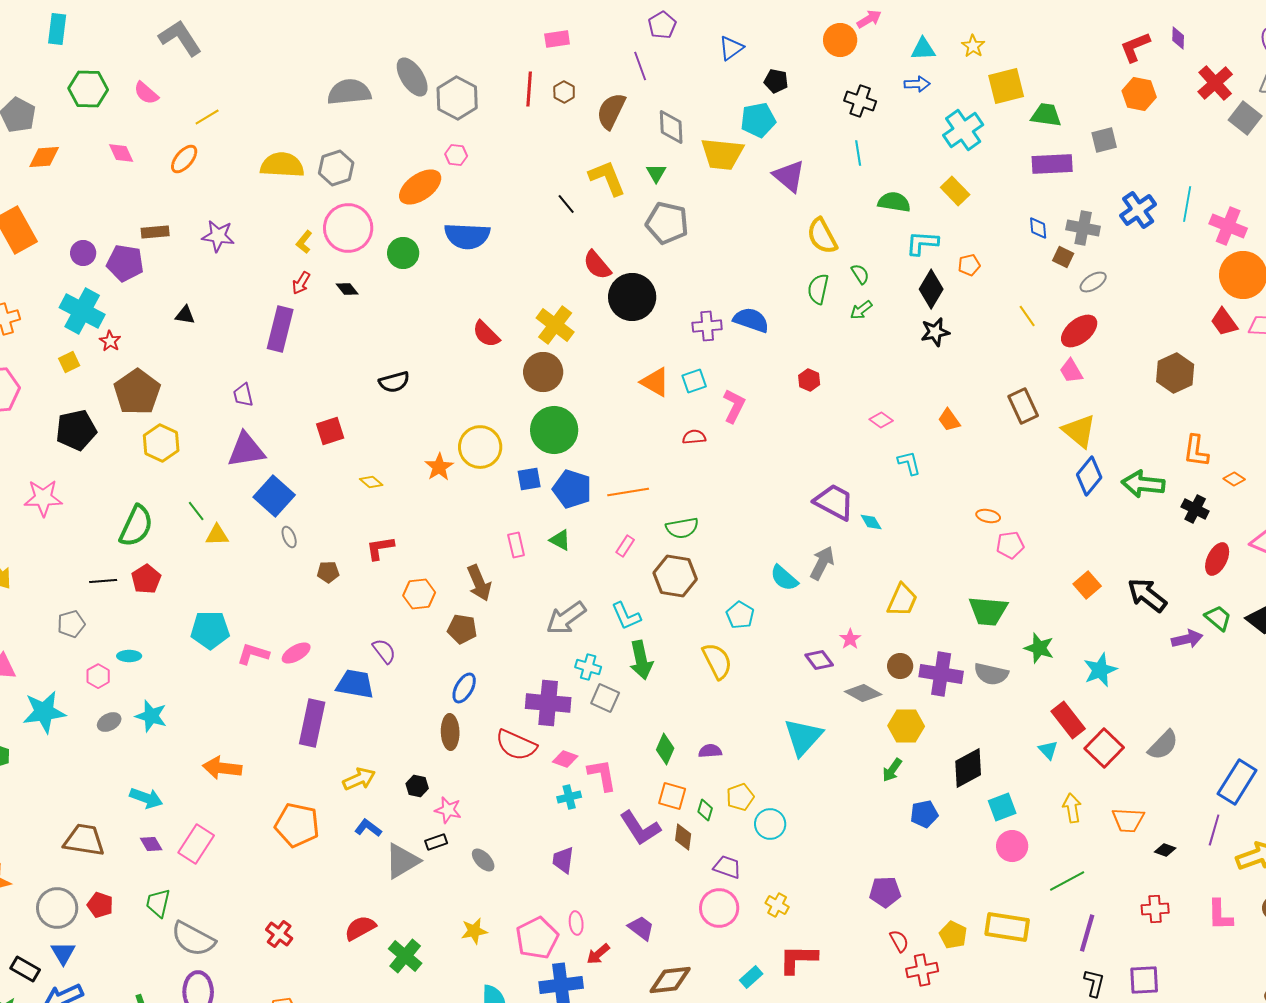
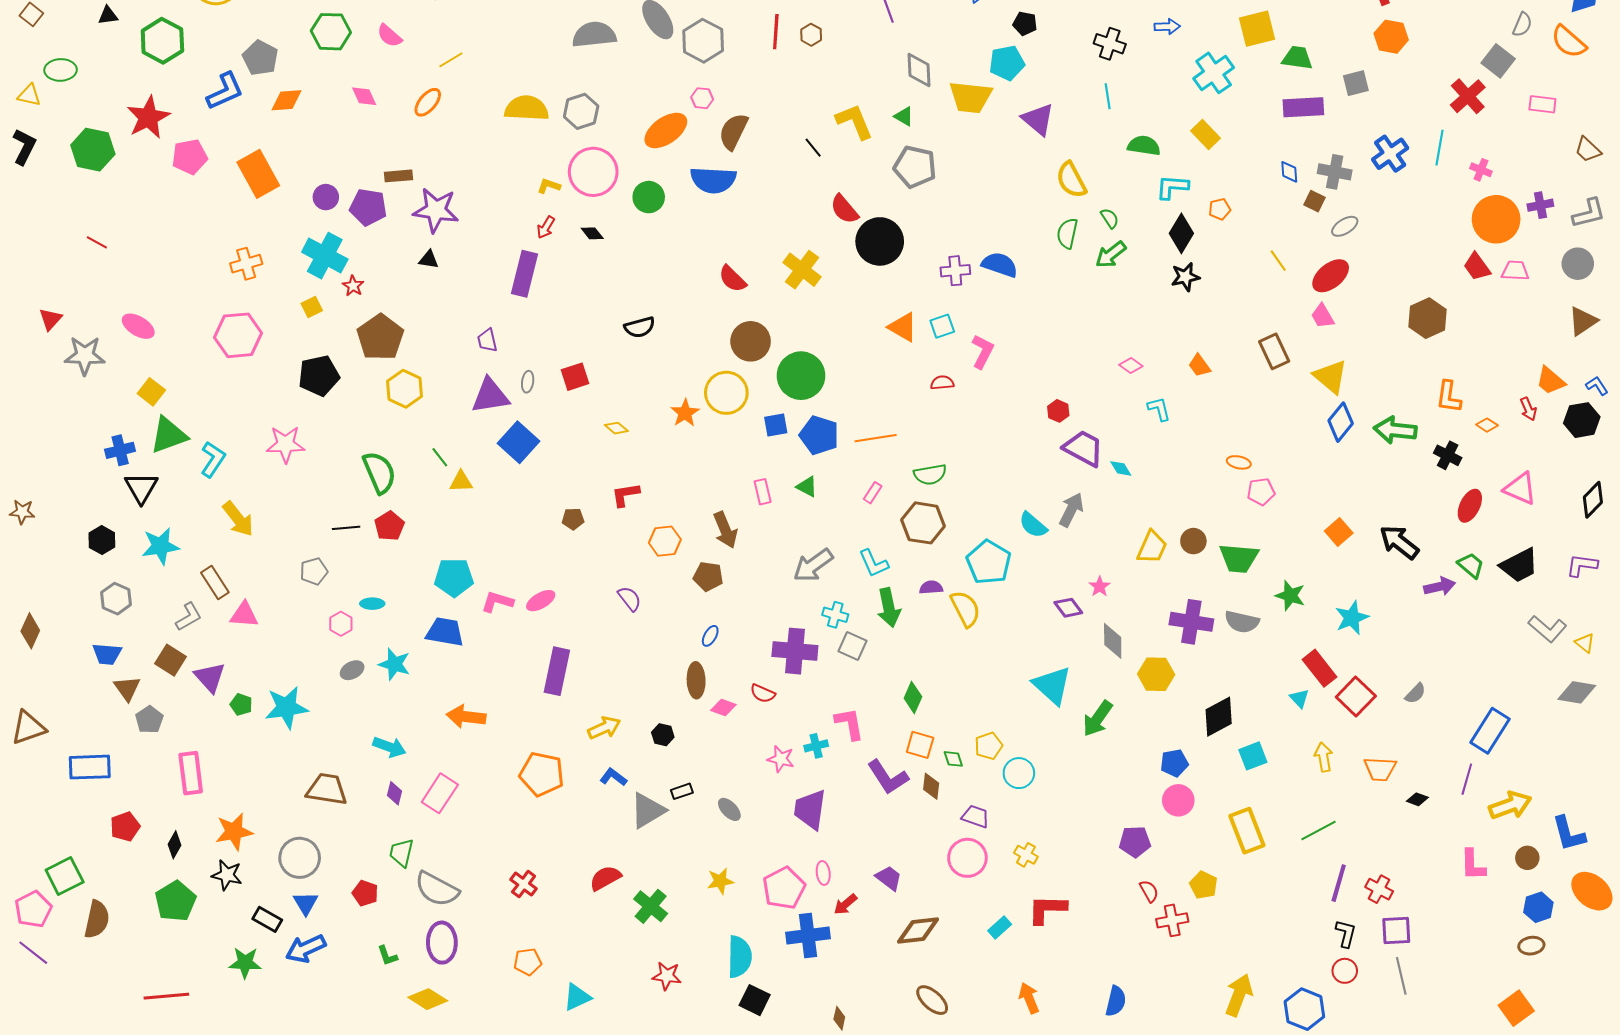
red cross: (1215, 83) -> (1468, 96), moved
brown semicircle: (611, 111) -> (733, 132), moved
green triangle: (656, 173) -> (904, 116), turned -30
pink cross: (1228, 226) -> (1481, 170), size x0.6
purple star: (218, 236) -> (436, 210), moved, size x1.4
yellow L-shape: (304, 242) -> (549, 186), turned 70
green arrow: (861, 310) -> (1111, 255), size x1.4
brown circle: (543, 372) -> (751, 341), moved
red hexagon: (809, 380) -> (1058, 411), moved
green semicircle: (136, 526) -> (379, 472), turned -48
gray ellipse: (289, 537) -> (528, 382), moved, turned 30
cyan pentagon: (740, 615) -> (989, 562), size x1.6
brown circle: (900, 666) -> (1193, 541), moved
blue trapezoid: (355, 684) -> (445, 632), moved
blue ellipse: (464, 688) -> (710, 636), size x0.7
gray diamond: (863, 693) -> (1113, 641), turned 60
cyan star: (44, 712) -> (287, 708), moved
cyan triangle: (803, 737) -> (1052, 685), turned -30
red semicircle: (516, 745) -> (763, 693), size x0.6
gray semicircle: (1163, 745) -> (1415, 693), size x0.7
purple semicircle: (710, 751) -> (931, 587), moved
pink diamond: (565, 759) -> (723, 708), moved
green arrow: (892, 770) -> (1098, 719), moved, size x1.5
pink star: (448, 810) -> (781, 759), moved
green diamond: (705, 810) -> (953, 759), turned -35
purple diamond: (151, 844) -> (394, 793), turned 45
pink circle: (1012, 846) -> (1178, 800), moved
purple trapezoid: (563, 860) -> (810, 809), size x1.5
red pentagon: (100, 905) -> (365, 893), moved
red cross: (1155, 909) -> (1379, 889), moved, turned 32
yellow rectangle: (1007, 927) -> (1247, 831), moved, turned 60

